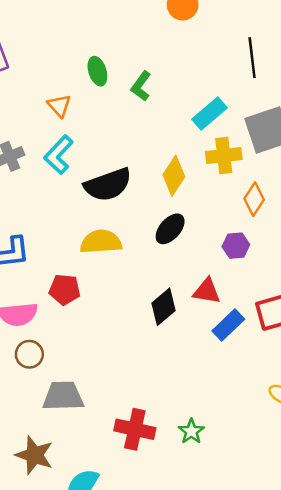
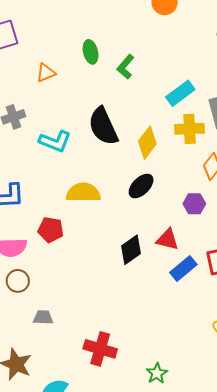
orange triangle: (59, 106) -> (46, 73), moved, turned 45
cyan L-shape: (59, 155) -> (55, 141), moved, turned -116
black semicircle: (108, 185) -> (103, 126), moved, turned 81
gray trapezoid: (63, 396) -> (43, 317), size x0.6
green star: (191, 431) -> (157, 373), moved

